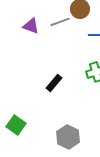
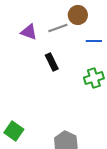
black rectangle: (54, 83) -> (52, 62), moved, turned -66

